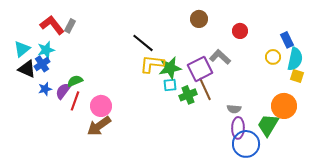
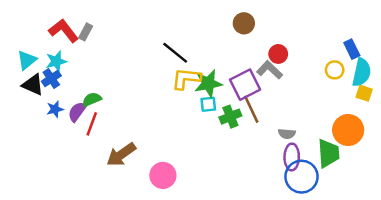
red circle: (240, 31) -> (278, 54), moved
pink circle: (101, 106) -> (163, 175), moved
green trapezoid: (268, 125) -> (328, 153), turned 145

